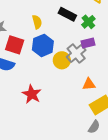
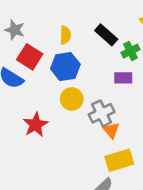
gray cross: (76, 54) -> (102, 113), moved
yellow circle: (62, 60) -> (72, 99), moved
orange triangle: (89, 84) -> (111, 130), turned 40

